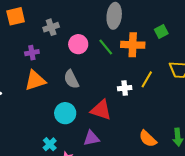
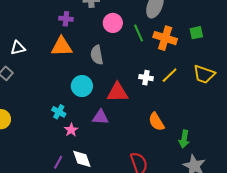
red triangle: (101, 110) -> (117, 92), turned -35
orange semicircle: (148, 139) -> (156, 122), moved
cyan cross: (50, 144) -> (59, 112), turned -32

